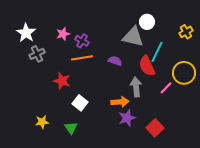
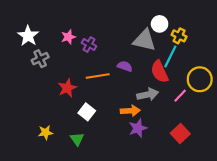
yellow cross: (186, 32) -> (179, 36), moved, turned -32
orange line: (82, 58) -> (98, 76), moved
red star: (62, 81) -> (67, 88), turned 30
gray arrow: (136, 87) -> (148, 94), turned 84
red square: (155, 128) -> (180, 134), moved

